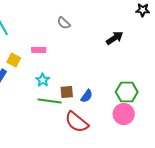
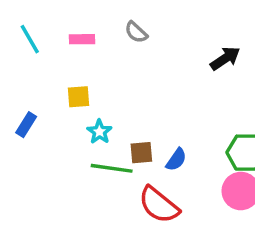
pink rectangle: (39, 50) -> (82, 39), moved
yellow square: (14, 60) -> (79, 97), moved, turned -32

